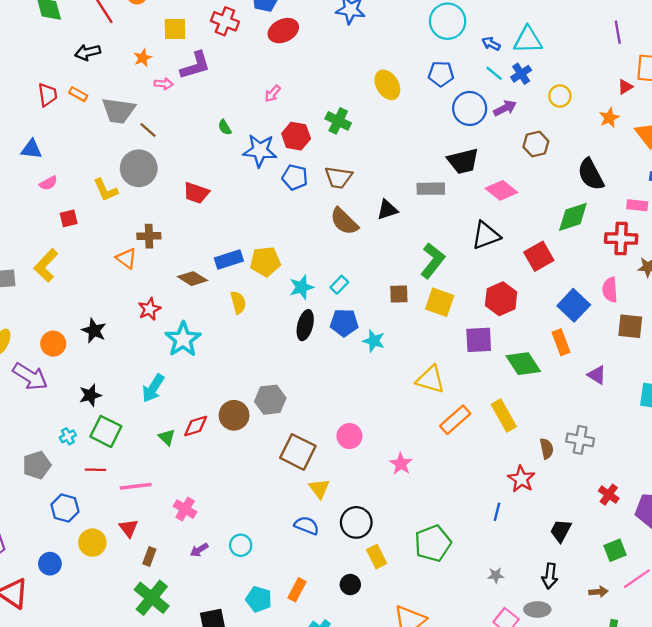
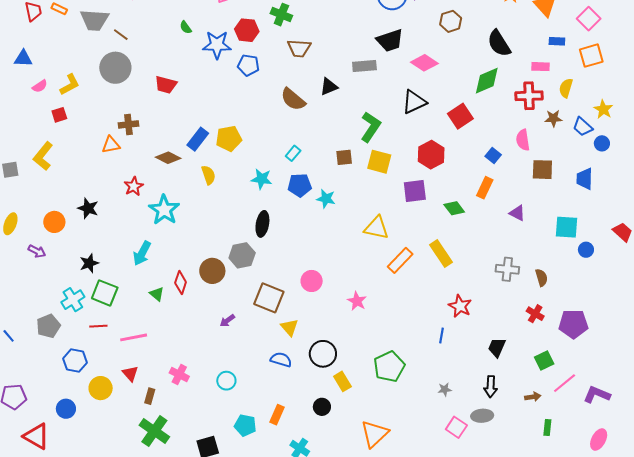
brown trapezoid: (338, 177) -> (299, 48), moved
yellow L-shape: (106, 190) -> (70, 85), moved, turned -90
orange triangle: (126, 258) -> (111, 145), turned -42
blue rectangle: (229, 259) -> (198, 139), turned -30
cyan star: (301, 287) -> (262, 179), moved, turned 30
blue square: (574, 305) -> (493, 155), size x0.6
black ellipse: (305, 325) -> (262, 224), moved
orange rectangle: (561, 342) -> (485, 188), turned 50
green diamond: (523, 364) -> (454, 208), size x0.7
purple arrow: (30, 376) -> (37, 251), size x0.6
red diamond: (196, 426) -> (181, 283), turned -50
cyan cross: (68, 436) -> (73, 300), size x1.6
brown semicircle: (547, 449) -> (542, 278), moved
pink cross: (185, 509) -> (179, 375), moved
purple arrow: (199, 550) -> (227, 321), moved

